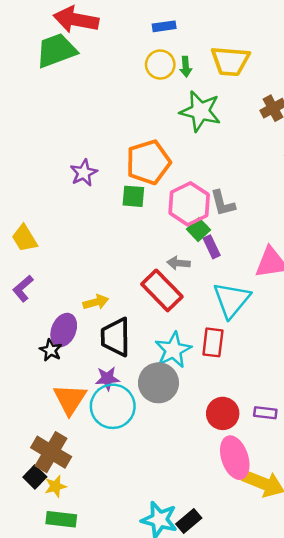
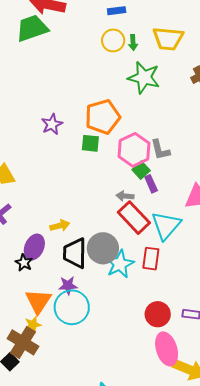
red rectangle: (162, 290) -> (134, 218), moved
gray circle: (158, 383) -> (103, 248), moved
yellow star: (55, 486) -> (33, 325), moved

